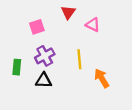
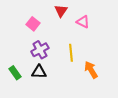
pink square: (37, 27) -> (33, 24), turned -32
green rectangle: (17, 67) -> (15, 73), moved, turned -40

